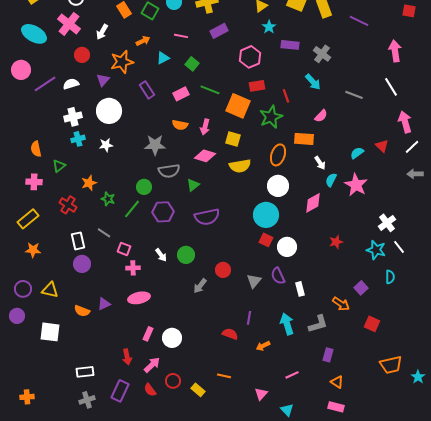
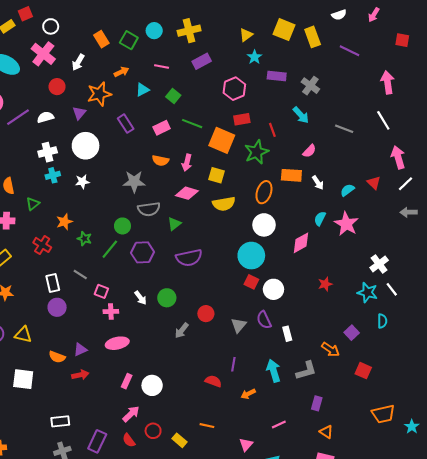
white arrow: (320, 163) -> (318, 183), moved
red arrow: (127, 357) -> (80, 375), moved, turned -91

